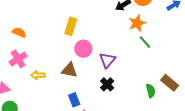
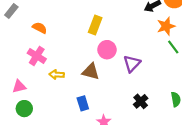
pink cross: (18, 59) -> (37, 56), turned -30
black cross: (107, 84) -> (141, 101), moved
blue rectangle: (74, 100) -> (83, 103), moved

